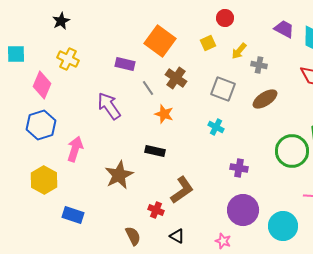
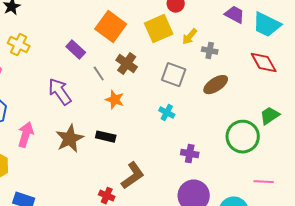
yellow square: (208, 43) -> (159, 29), size x1.8
purple rectangle: (125, 64) -> (76, 50), turned 30
brown star: (119, 175) -> (70, 139), moved

